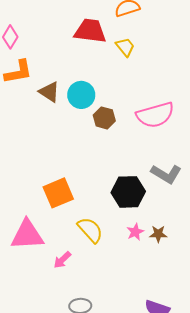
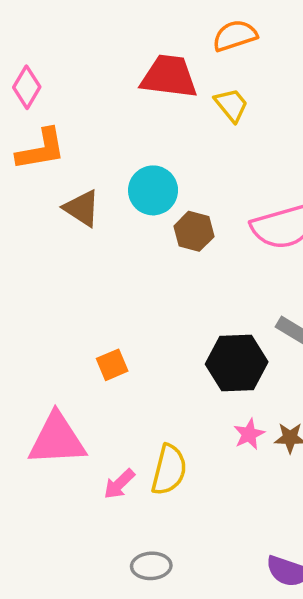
brown triangle: (49, 92) -> (82, 208), moved
orange square: (58, 193) -> (112, 365), size x0.6
yellow semicircle: (90, 230) -> (169, 470), moved, turned 56

